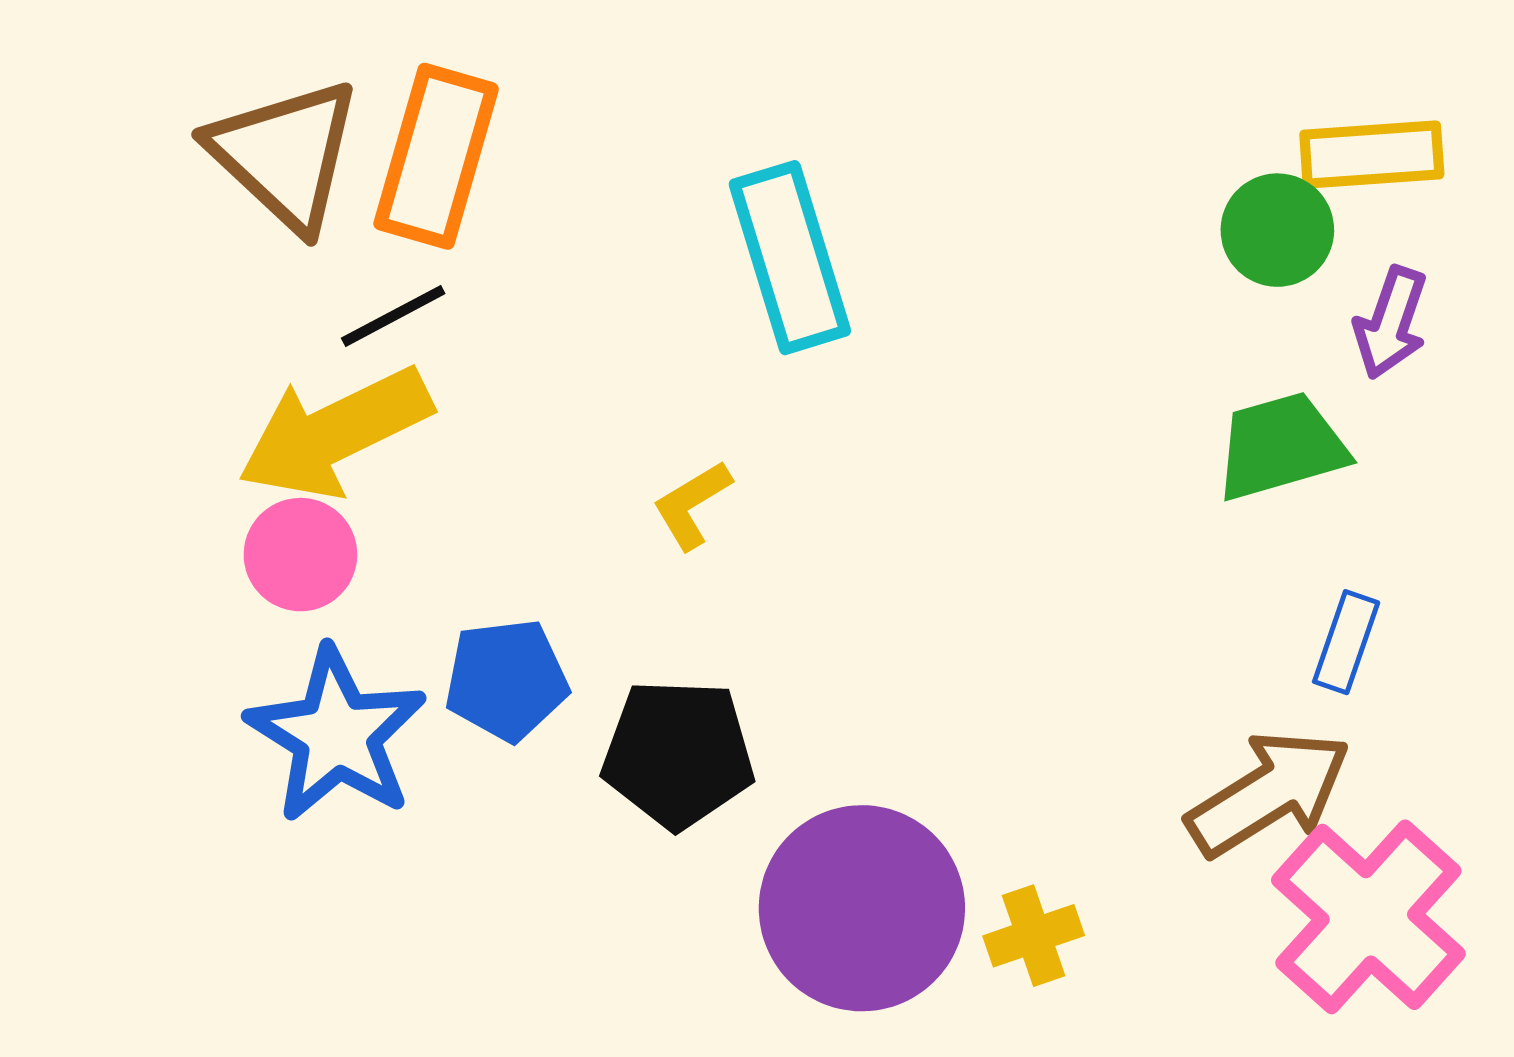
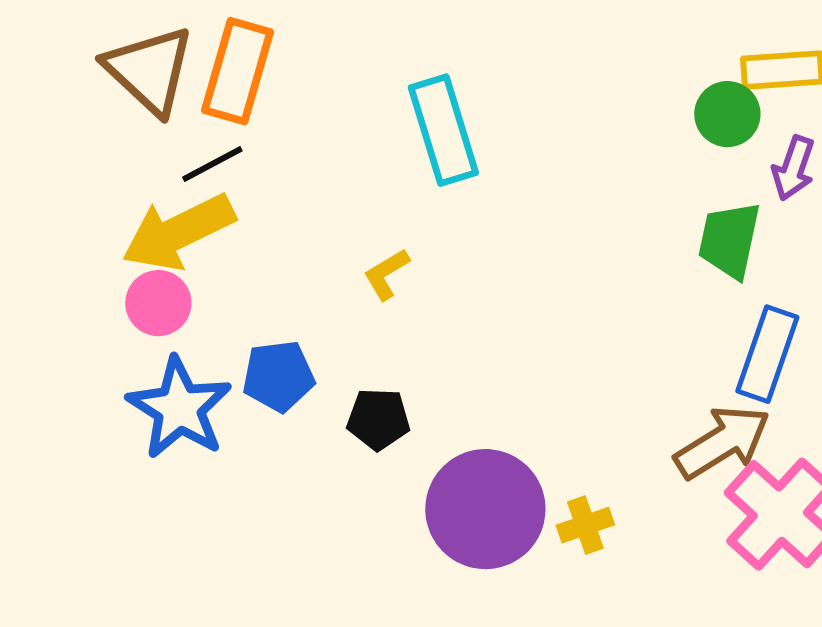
green trapezoid: (1281, 446) -> (729, 240), turned -62
blue rectangle: (1346, 642) -> (767, 354), size x1.6
black pentagon: (678, 754) -> (378, 419), size x0.7

